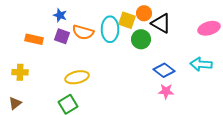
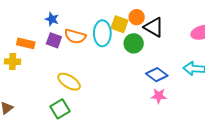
yellow cross: (20, 72) -> (13, 62), moved
yellow ellipse: (77, 77) -> (69, 82), turned 45

